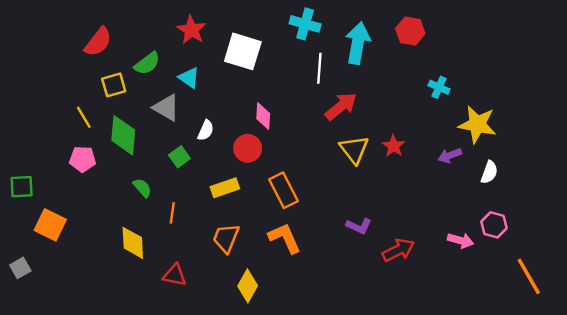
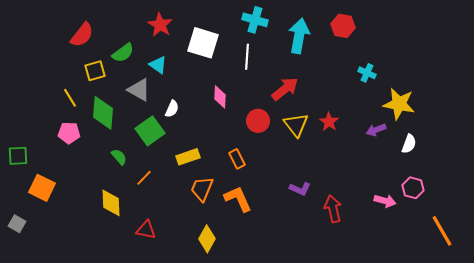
white line: (319, 68) -> (247, 57), moved
red circle: (248, 148) -> (258, 121), moved
green square: (179, 157) -> (150, 131), size x1.6
orange rectangle: (284, 190) -> (237, 159), size x0.7
orange line: (172, 213) -> (144, 178), turned 36
orange trapezoid: (226, 238) -> (202, 189), moved
red arrow: (398, 250) -> (333, 209), turned -76
gray square: (20, 268) -> (17, 224), turned -30

